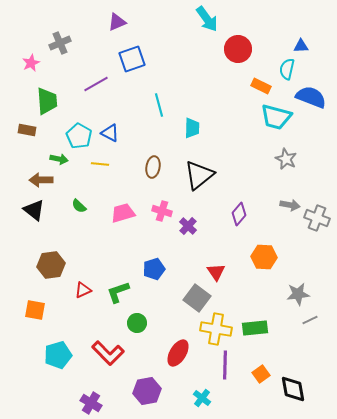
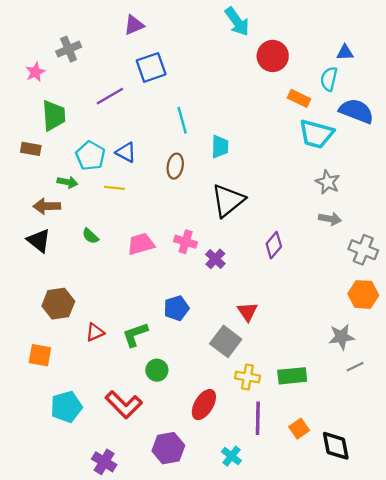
brown ellipse: (153, 167) -> (175, 166), moved
gray arrow: (290, 205) -> (330, 219), moved
orange hexagon: (264, 257) -> (363, 294), moved
yellow cross: (216, 329) -> (247, 377), size x0.7

